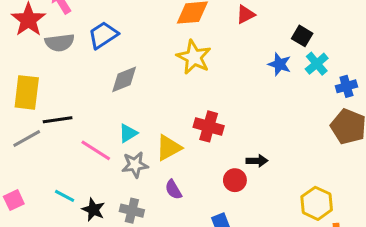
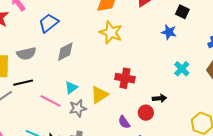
gray semicircle: (60, 43) -> (26, 54), moved
cyan cross: (317, 64) -> (182, 69), moved
purple semicircle: (173, 190) -> (124, 122), moved

